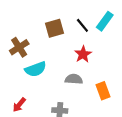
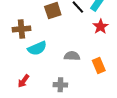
brown cross: (19, 47) -> (21, 29), turned 30
red star: (83, 54) -> (101, 27), moved

